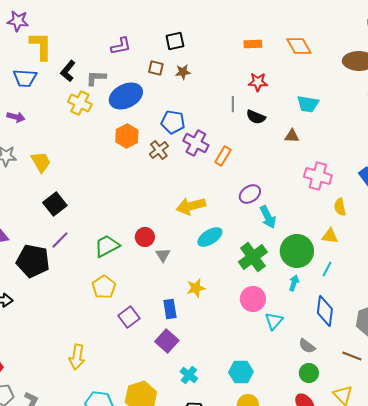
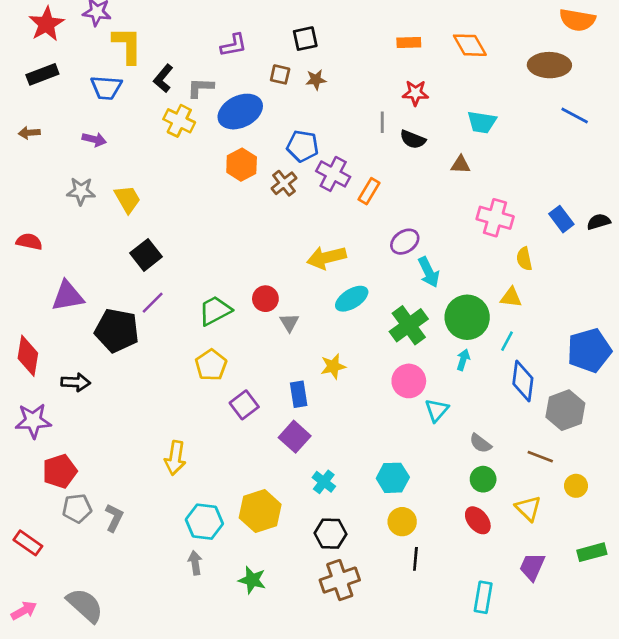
blue diamond: (325, 311) -> (523, 381), moved

